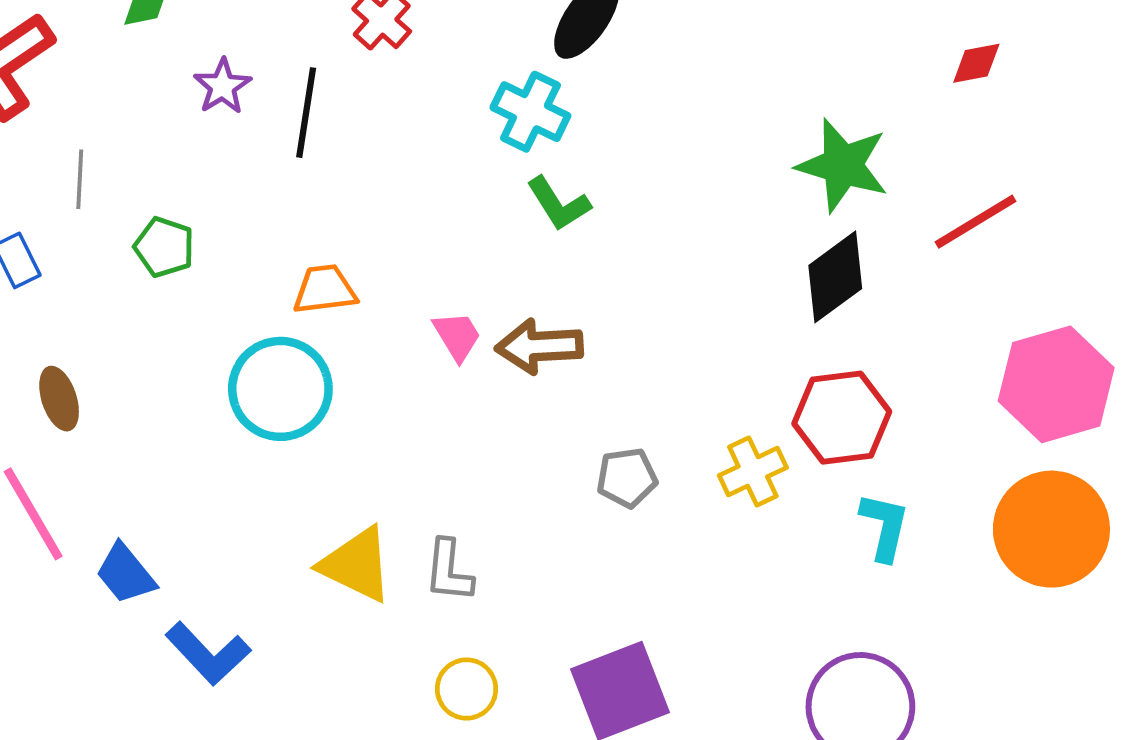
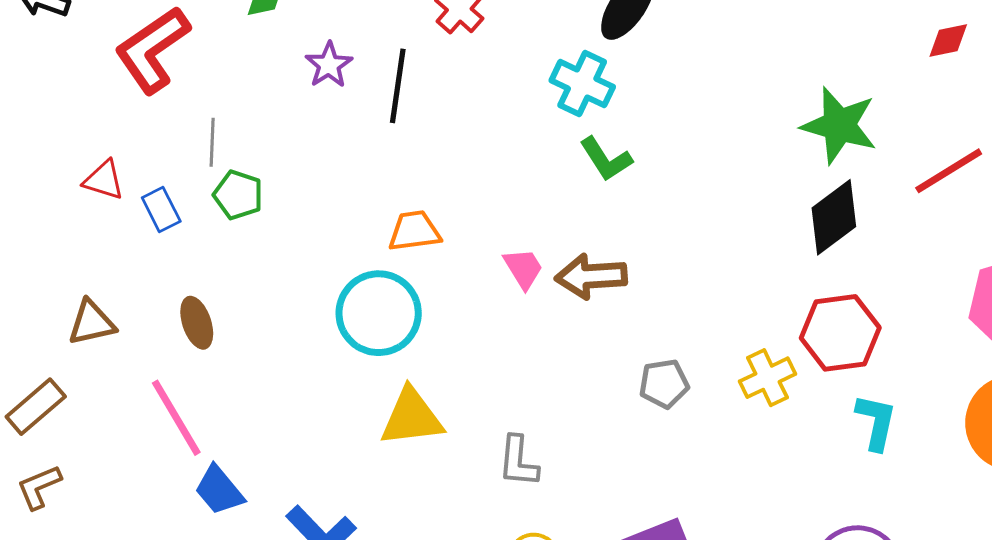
green pentagon: (164, 247) -> (238, 195), moved
yellow triangle: (357, 565) -> (412, 417), moved, turned -32
blue trapezoid: (125, 574) -> (219, 490), moved

